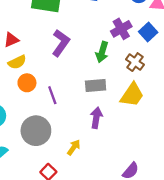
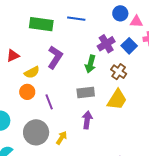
yellow semicircle: (17, 62) -> (32, 72), moved
yellow arrow: (74, 147) -> (62, 138), moved

